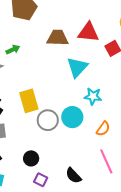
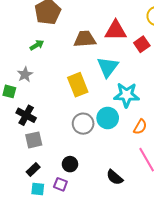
green arrow: (13, 50) -> (37, 45), moved
cyan star: (93, 96) -> (127, 95), size x1.4
yellow rectangle: (29, 101) -> (78, 85), moved
purple square: (41, 180) -> (60, 184), moved

